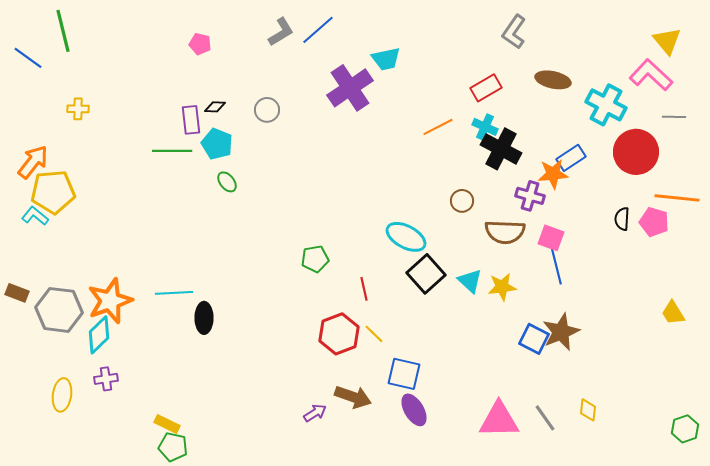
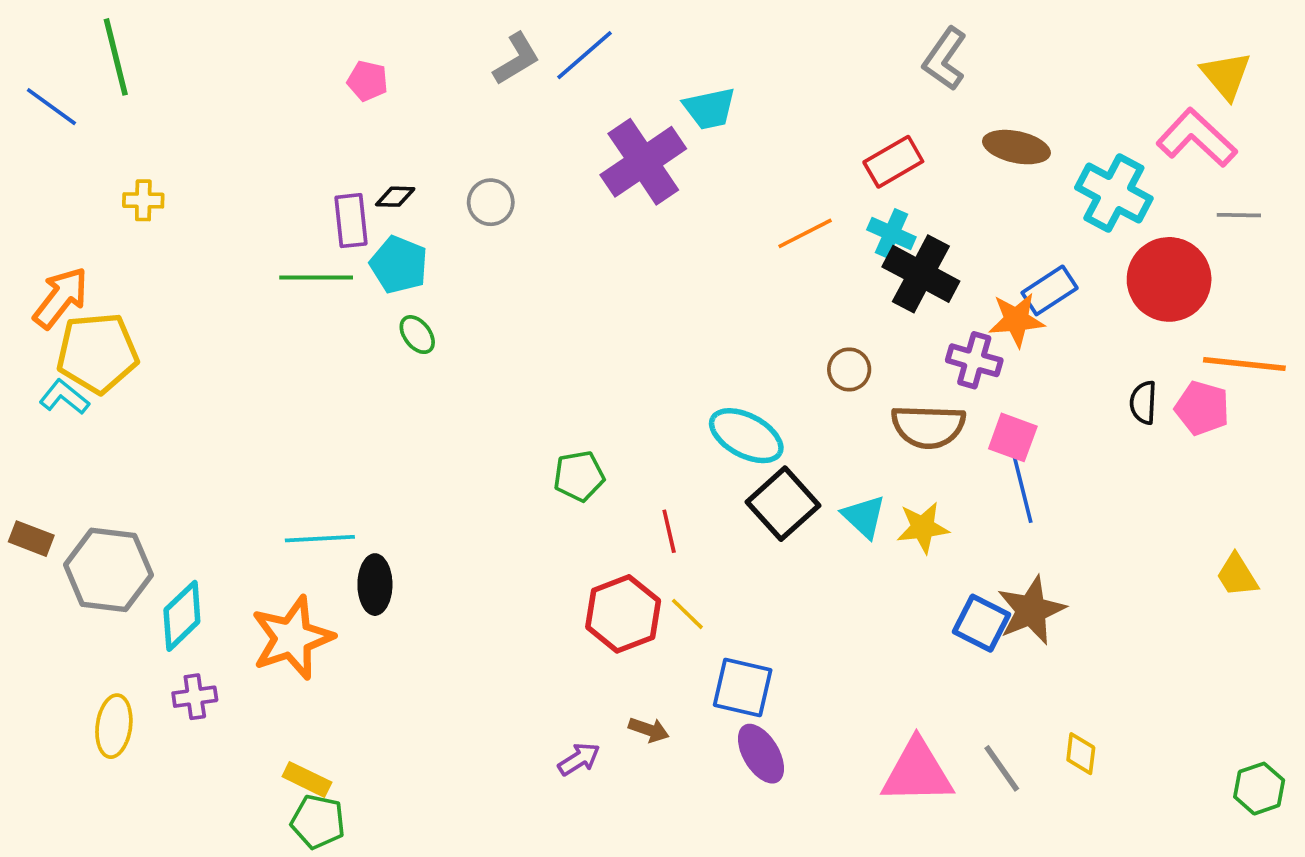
orange star: (110, 301) -> (292, 638), moved
brown arrow: (353, 397) -> (649, 730), size x0.6

